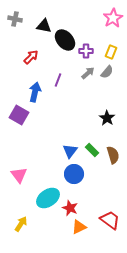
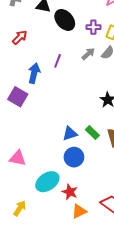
purple cross: (86, 51) -> (93, 27), moved
red arrow: (31, 57) -> (20, 37), moved
blue triangle: (70, 151) -> (70, 134), turned 35
pink triangle: (19, 175) -> (18, 158), turned -42

